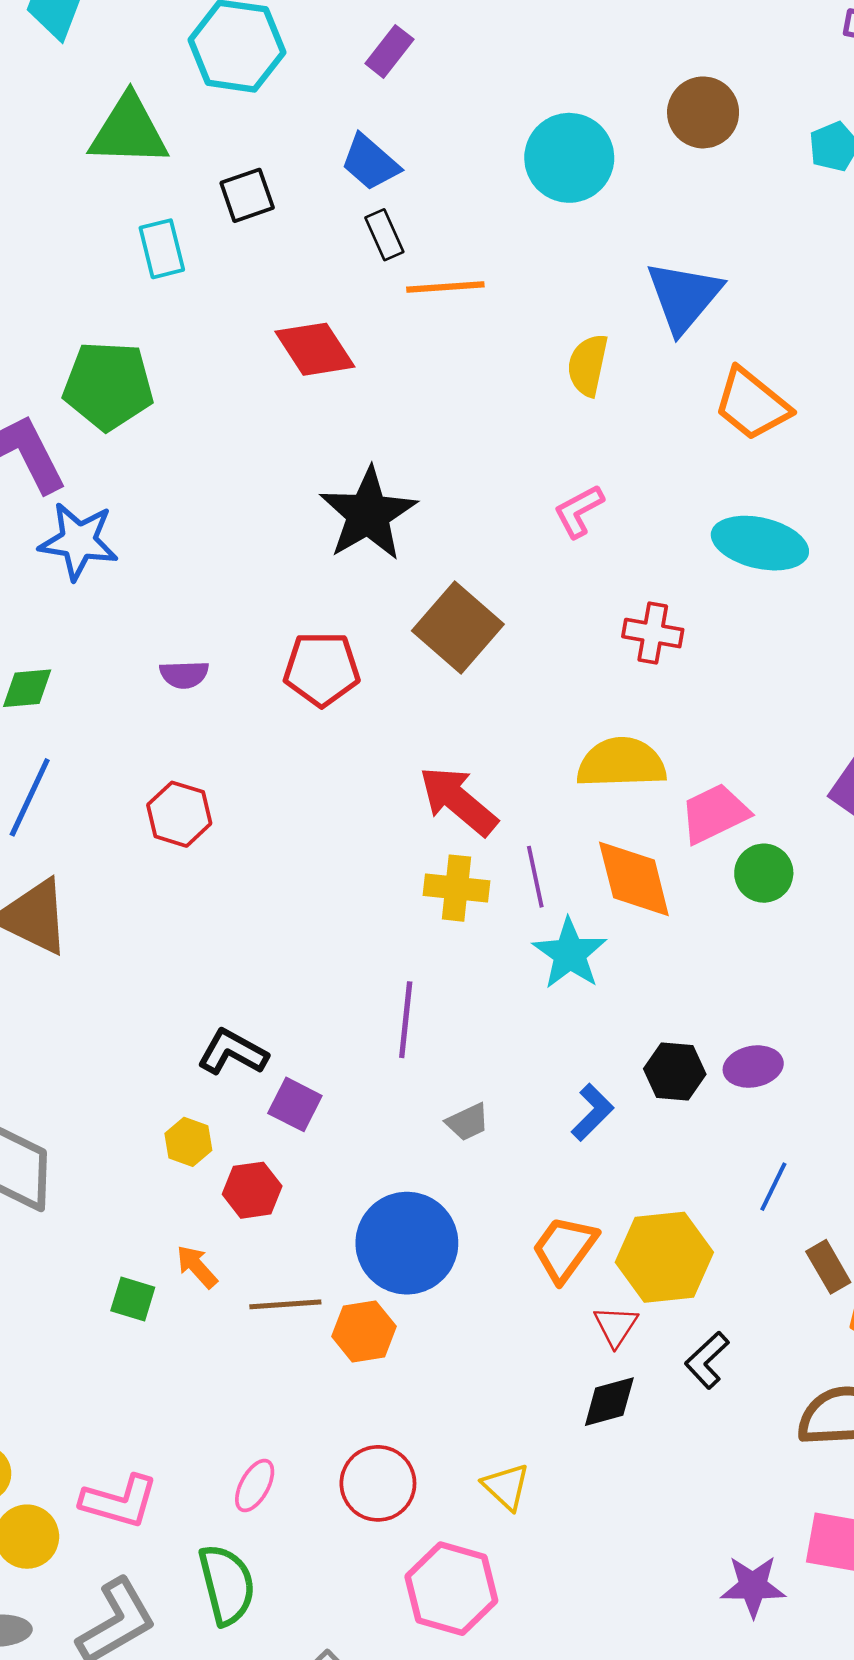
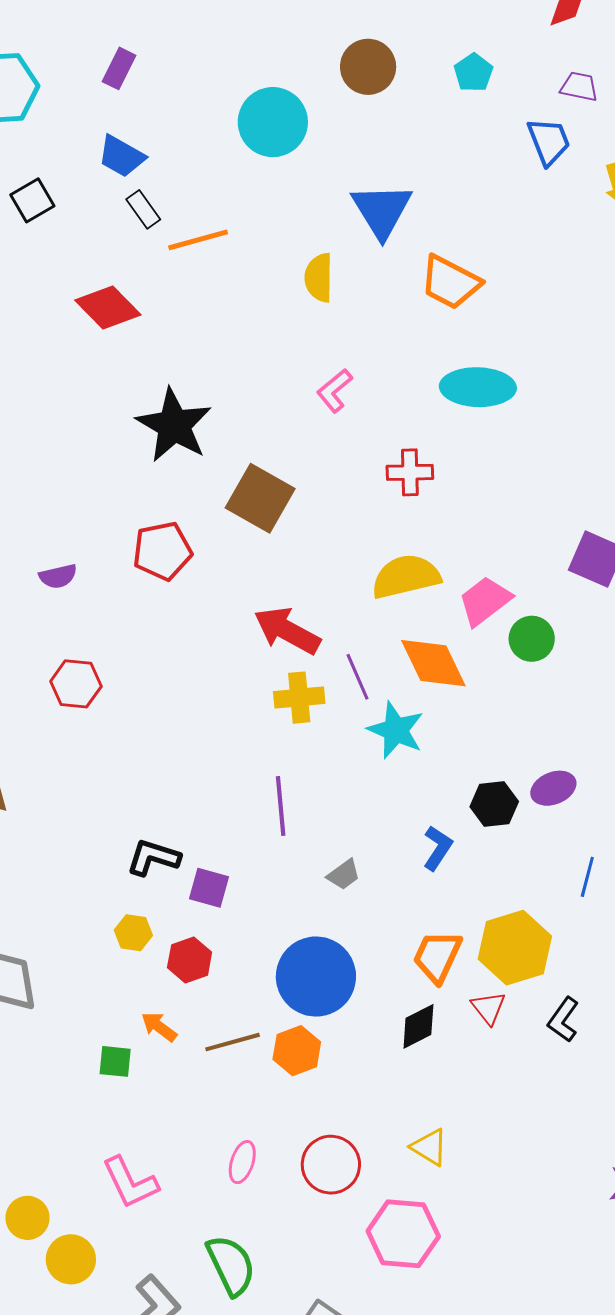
black diamond: (609, 1402) -> (418, 1026), moved
pink ellipse: (255, 1486) -> (242, 1162), moved
pink L-shape: (119, 1501) -> (130, 1183), moved, turned 60

